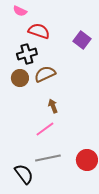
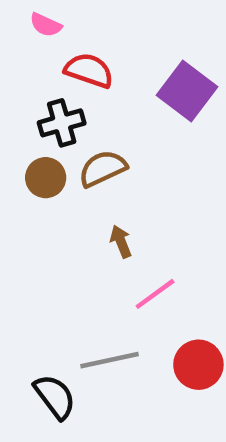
purple square: (82, 40) -> (187, 91), size x1.4
pink line: (45, 129) -> (155, 294), moved

